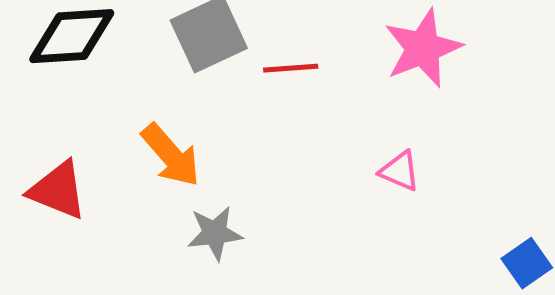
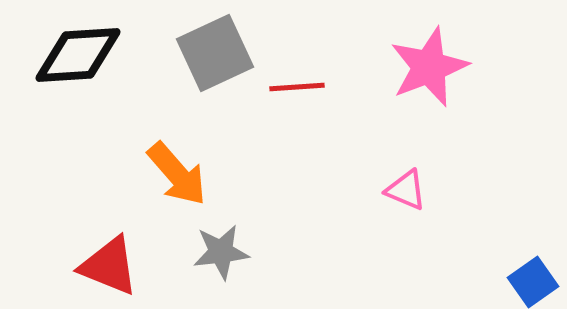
red triangle: (58, 190) -> (109, 266), moved

